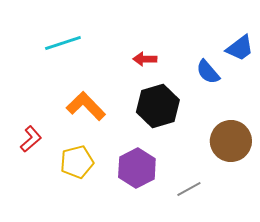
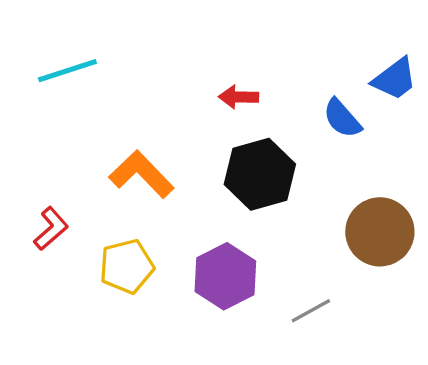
cyan line: (63, 43) -> (67, 71), moved

